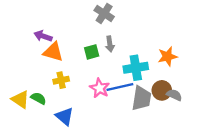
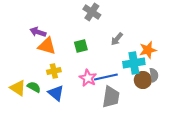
gray arrow: (110, 44) -> (117, 39), moved, turned 48
cyan cross: (136, 68) -> (134, 63), moved
gray semicircle: (174, 95) -> (154, 75), moved, turned 56
gray trapezoid: (141, 98) -> (111, 97), moved
blue triangle: (64, 116) -> (56, 93), moved

